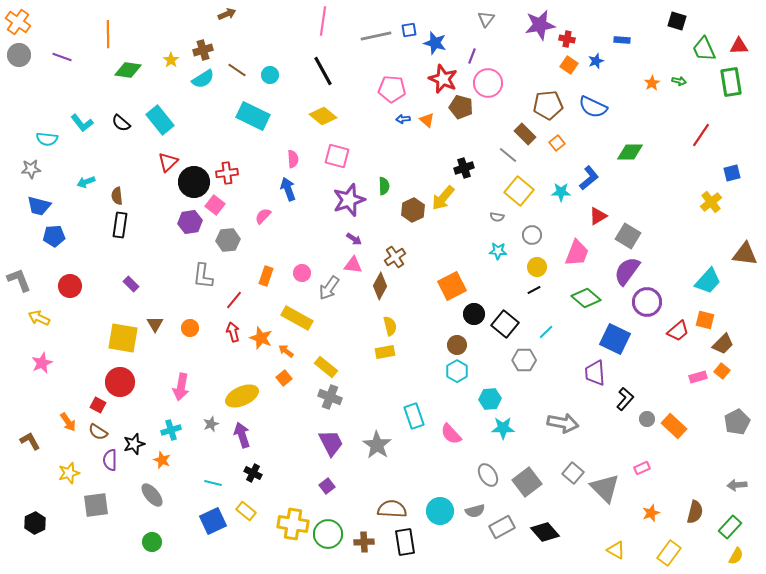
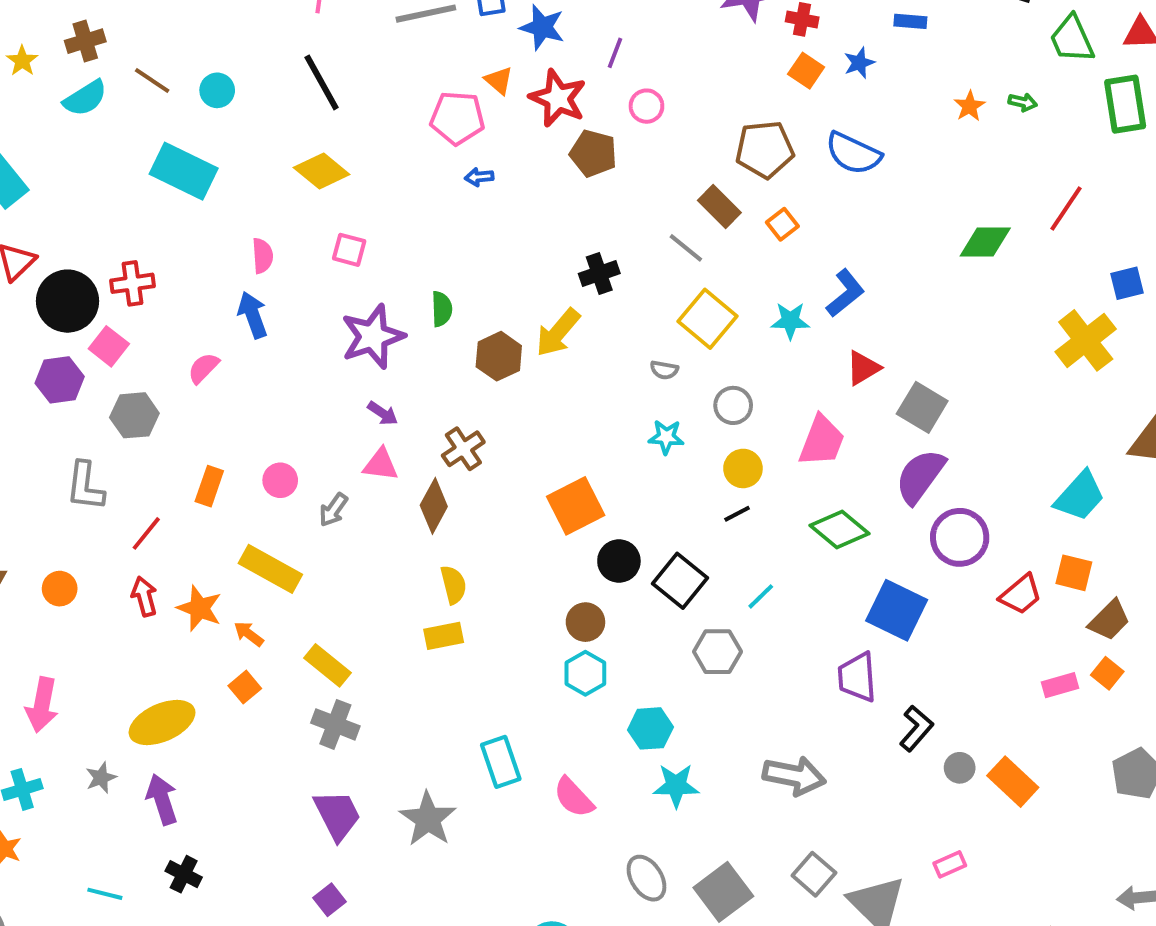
pink circle: (488, 83) -> (646, 106), size x0.6
orange triangle: (427, 120) -> (499, 80), moved
green diamond: (630, 152) -> (985, 242), moved
pink square: (337, 156) -> (349, 250), size x0.7
yellow cross: (711, 202) -> (1086, 340), size x1.4
gray arrow: (329, 288) -> (333, 510), size x0.7

